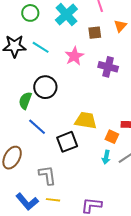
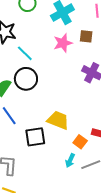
cyan line: (41, 47) -> (25, 53), moved
pink star: (74, 56) -> (63, 43), moved

